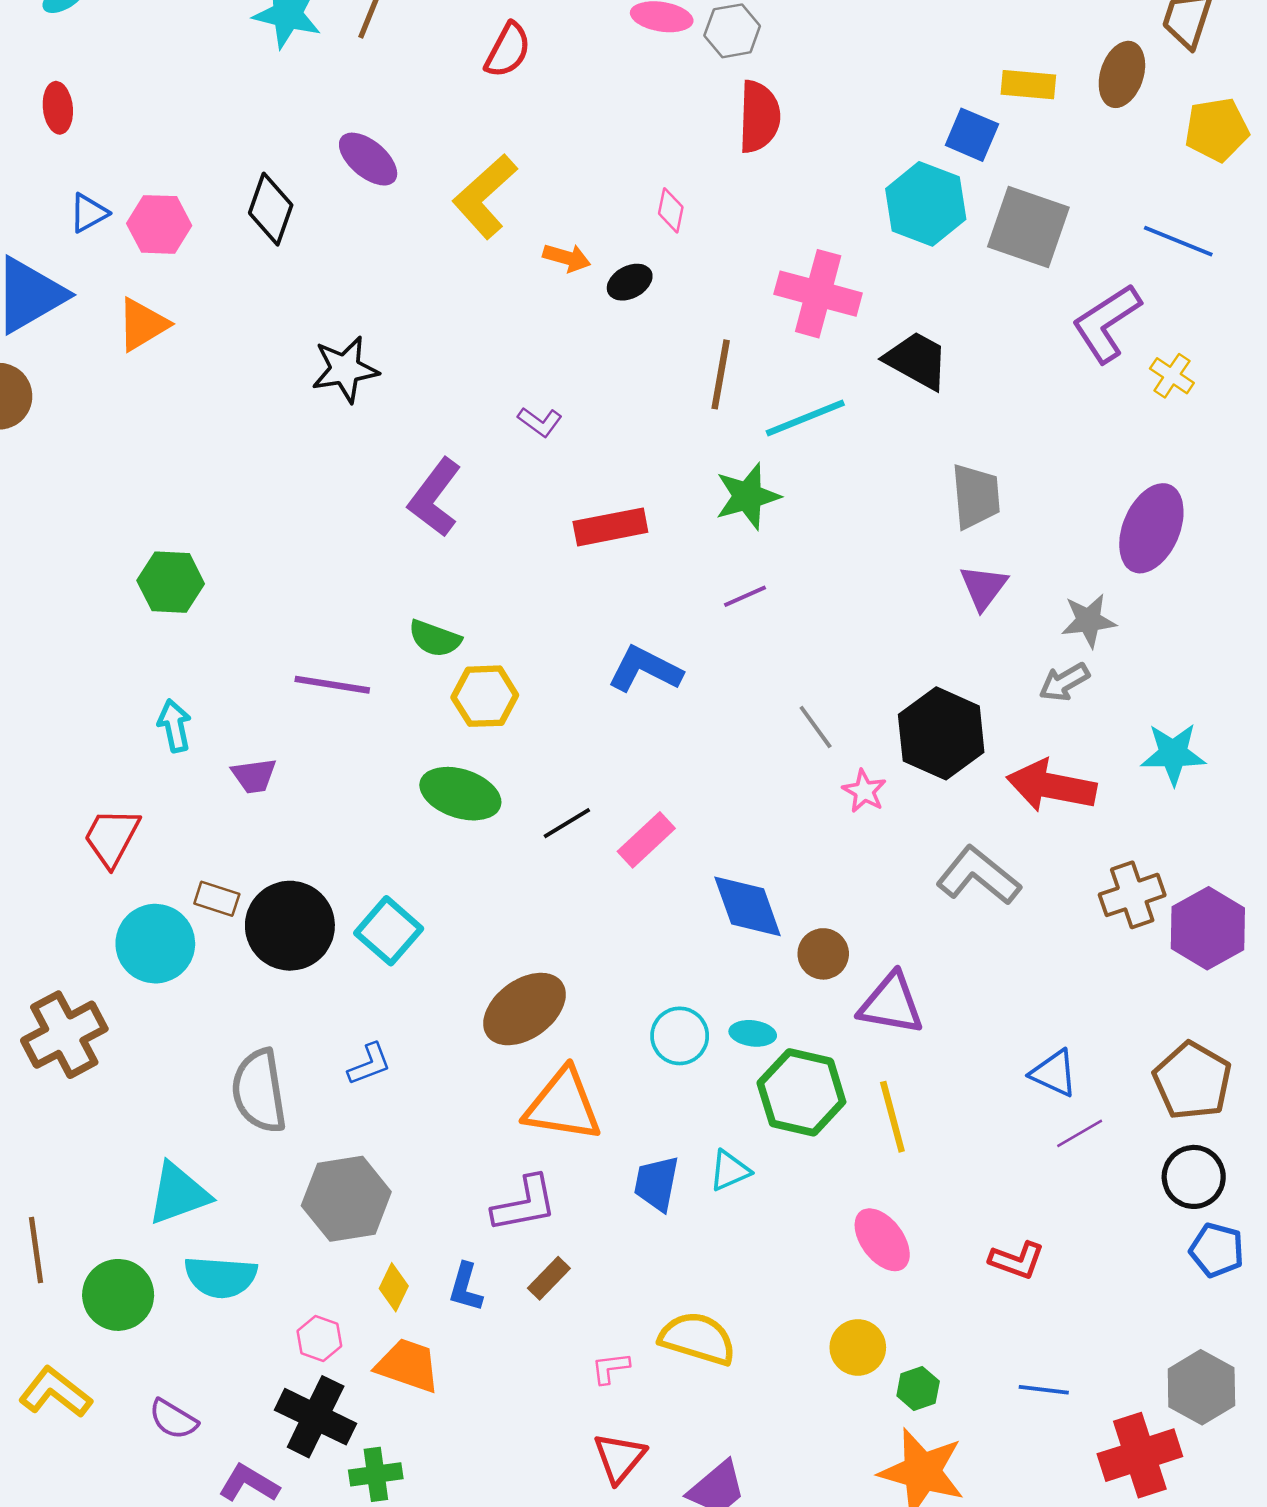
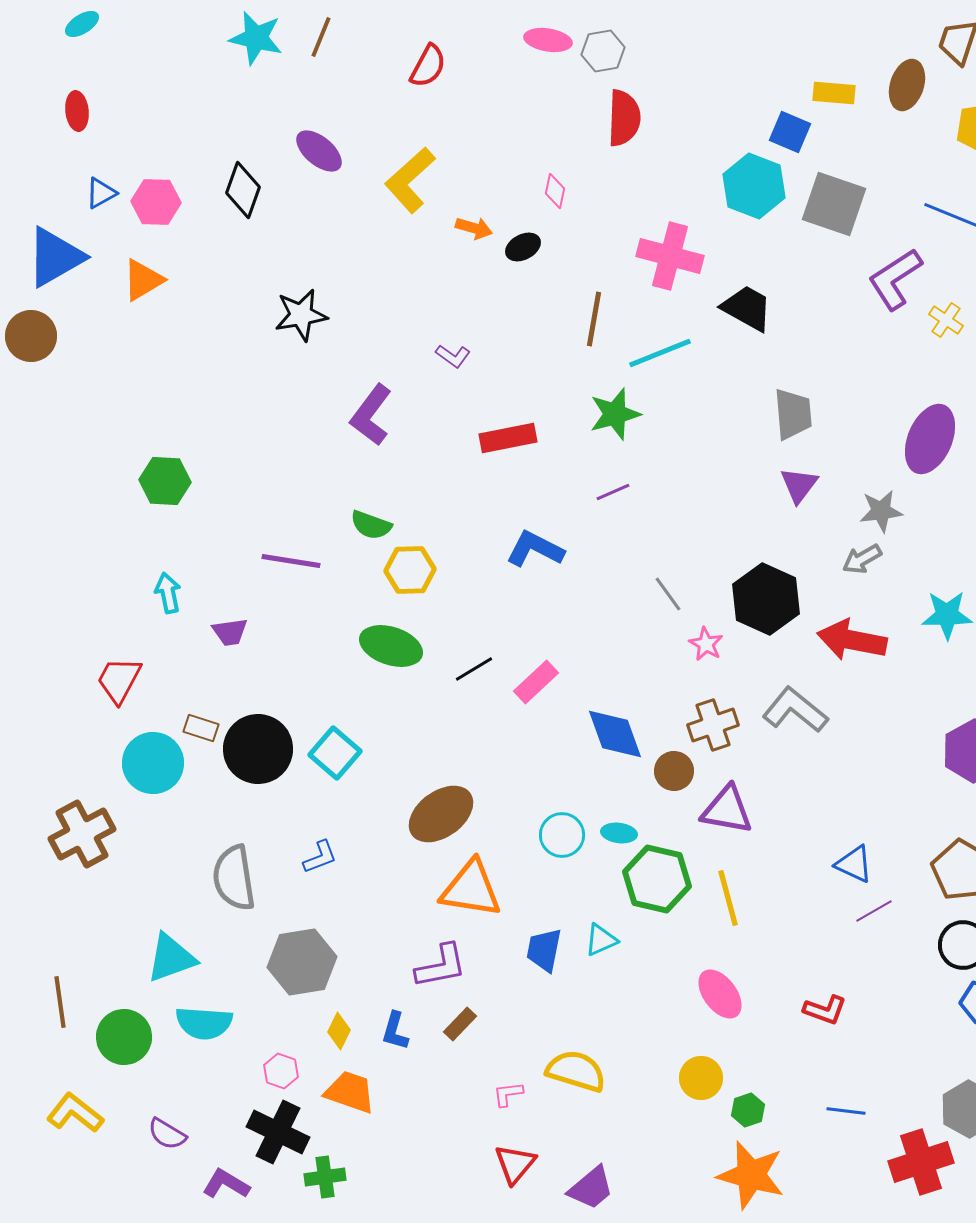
brown cross: (1132, 895) -> (713, 725), moved

